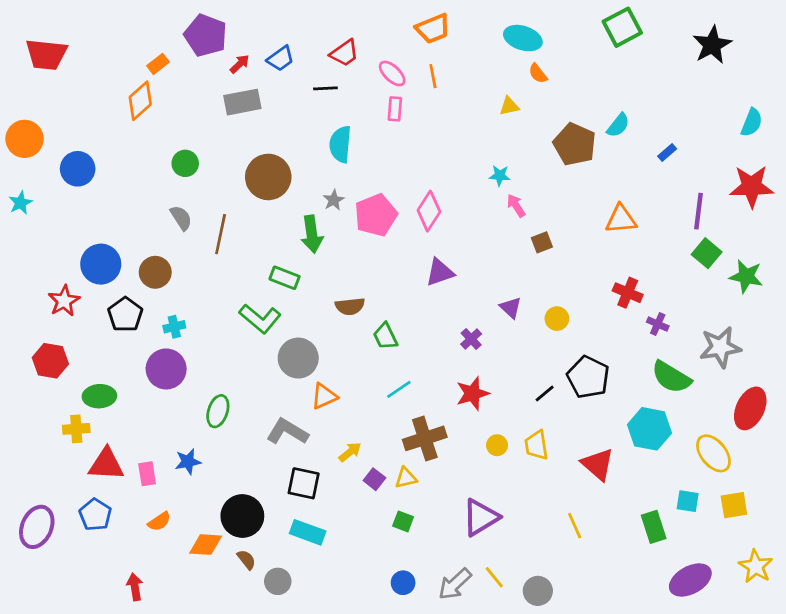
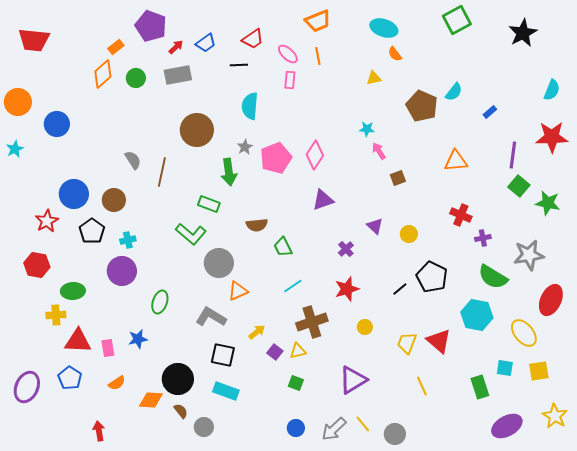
green circle: (185, 163) -> (136, 78), moved
purple cross: (658, 324) -> (483, 238), turned -35
yellow trapezoid: (536, 445) -> (407, 343), moved, turned 30

